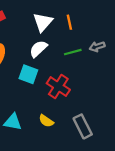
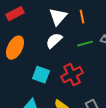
cyan square: (28, 74) -> (41, 75), moved
red cross: (58, 86) -> (72, 75), turned 30

